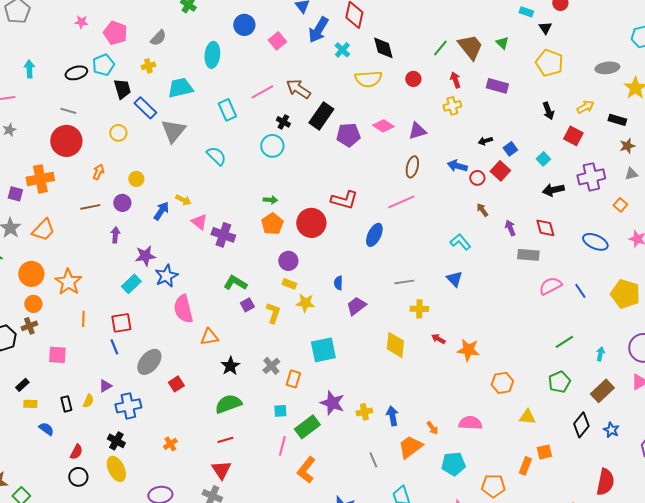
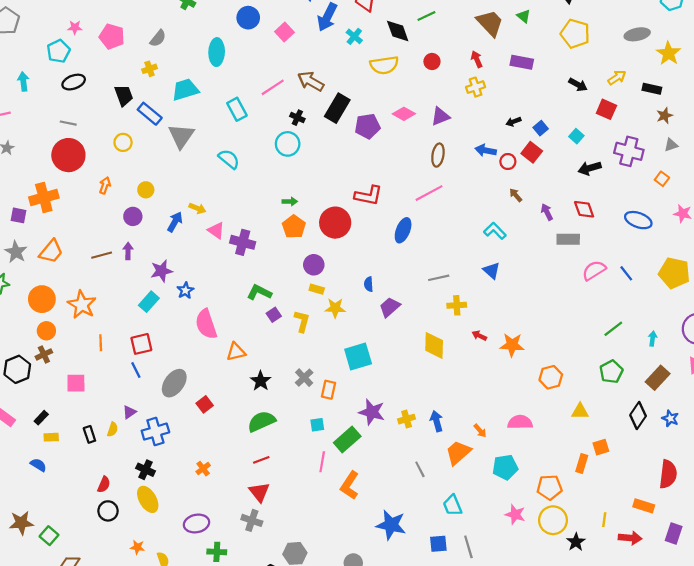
green line: (440, 48) -> (426, 16), moved, turned 30
cyan pentagon: (103, 65) -> (58, 51), moved
black arrow: (548, 111) -> (578, 85), turned -36
purple cross: (591, 177) -> (629, 151), turned 32
brown line: (90, 207) -> (102, 255), moved
blue star: (166, 276) -> (185, 290), size x0.7
blue semicircle: (46, 429) -> (38, 465), moved

